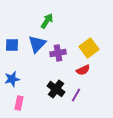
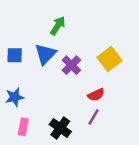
purple cross: (58, 53) -> (71, 65), turned -35
red semicircle: (83, 70) -> (96, 95), moved
black cross: (56, 89) -> (60, 128), moved

